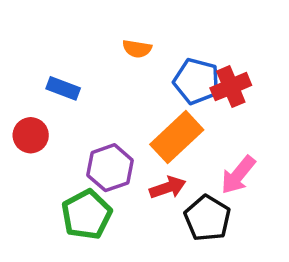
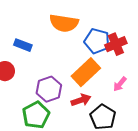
orange semicircle: (137, 49) -> (64, 23), size x1.8
pink arrow: (238, 175) -> (120, 84), moved, size x0.7

